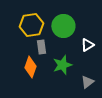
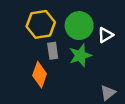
white triangle: (87, 45) -> (105, 35), moved
green star: (62, 65) -> (80, 56), moved

